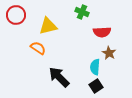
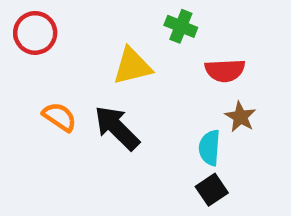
yellow triangle: (48, 26) -> (132, 66), moved
orange semicircle: (38, 48) -> (59, 117), moved
black arrow: (59, 77) -> (117, 128), moved

